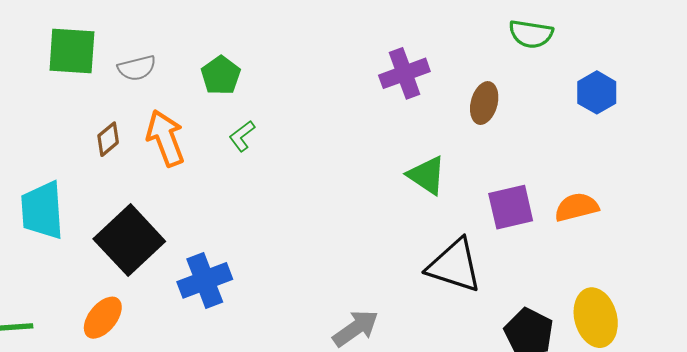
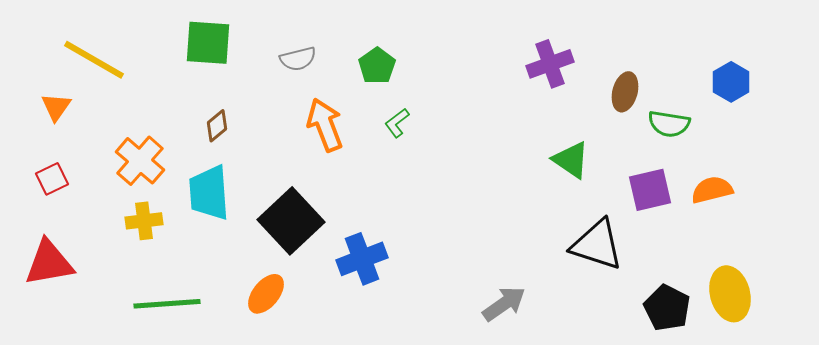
green semicircle: (531, 34) -> (669, 124), moved
green square: (72, 51) -> (208, 43), moved
brown diamond: (108, 139) -> (217, 126), moved

